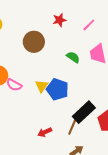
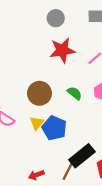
red star: (59, 20) -> (62, 50), size x1.6
brown circle: (34, 42) -> (39, 93), moved

